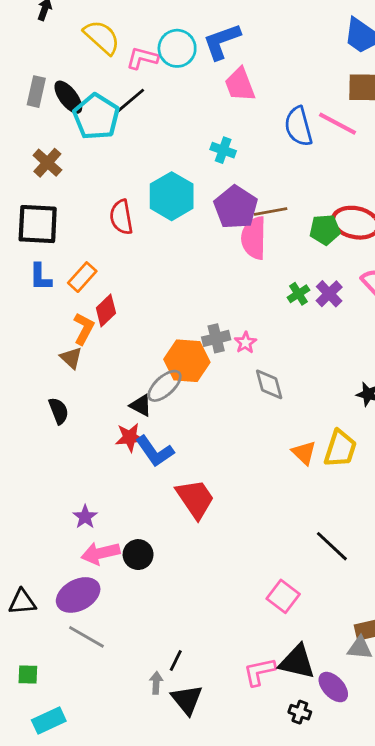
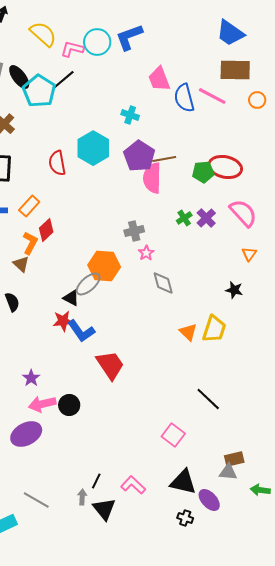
pink trapezoid: (240, 85) -> (159, 79), moved
gray cross: (216, 338) -> (134, 231), moved
gray line: (86, 637) -> (36, 500), moved
pink L-shape: (259, 672) -> (133, 485), moved, turned 55

